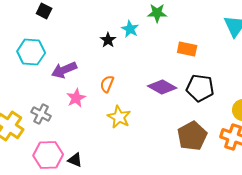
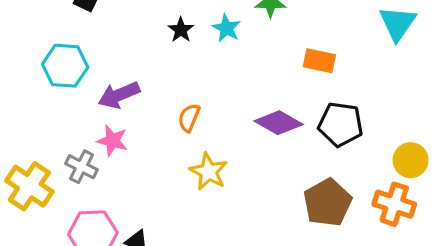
black star: (108, 40) -> (181, 30), moved
pink star: (76, 98) -> (112, 141), moved, turned -30

